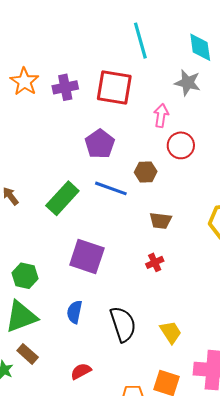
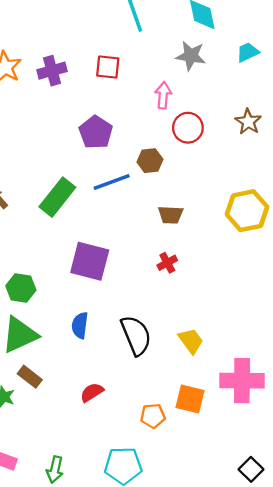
red square: (114, 87) -> (108, 67), size x0.6
blue line: (111, 188) -> (112, 182), turned -36

